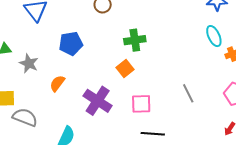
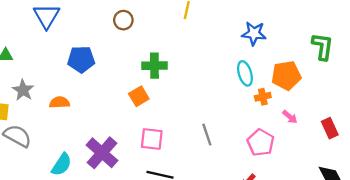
gray star: (29, 63) -> (23, 90), moved
orange semicircle: (57, 83) -> (60, 102), turned 42
purple cross: (98, 101) -> (102, 153), moved

